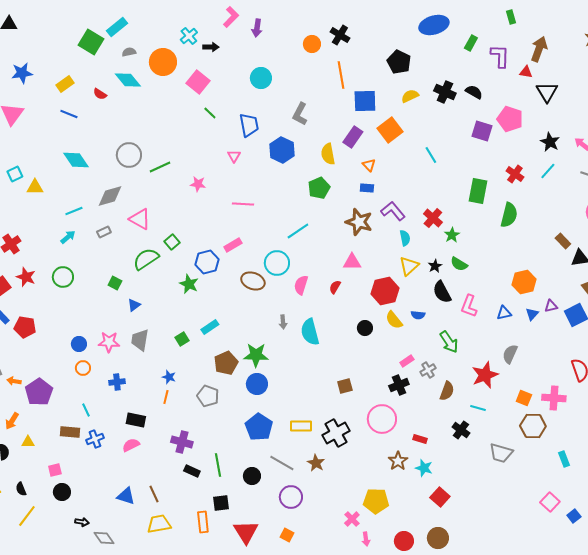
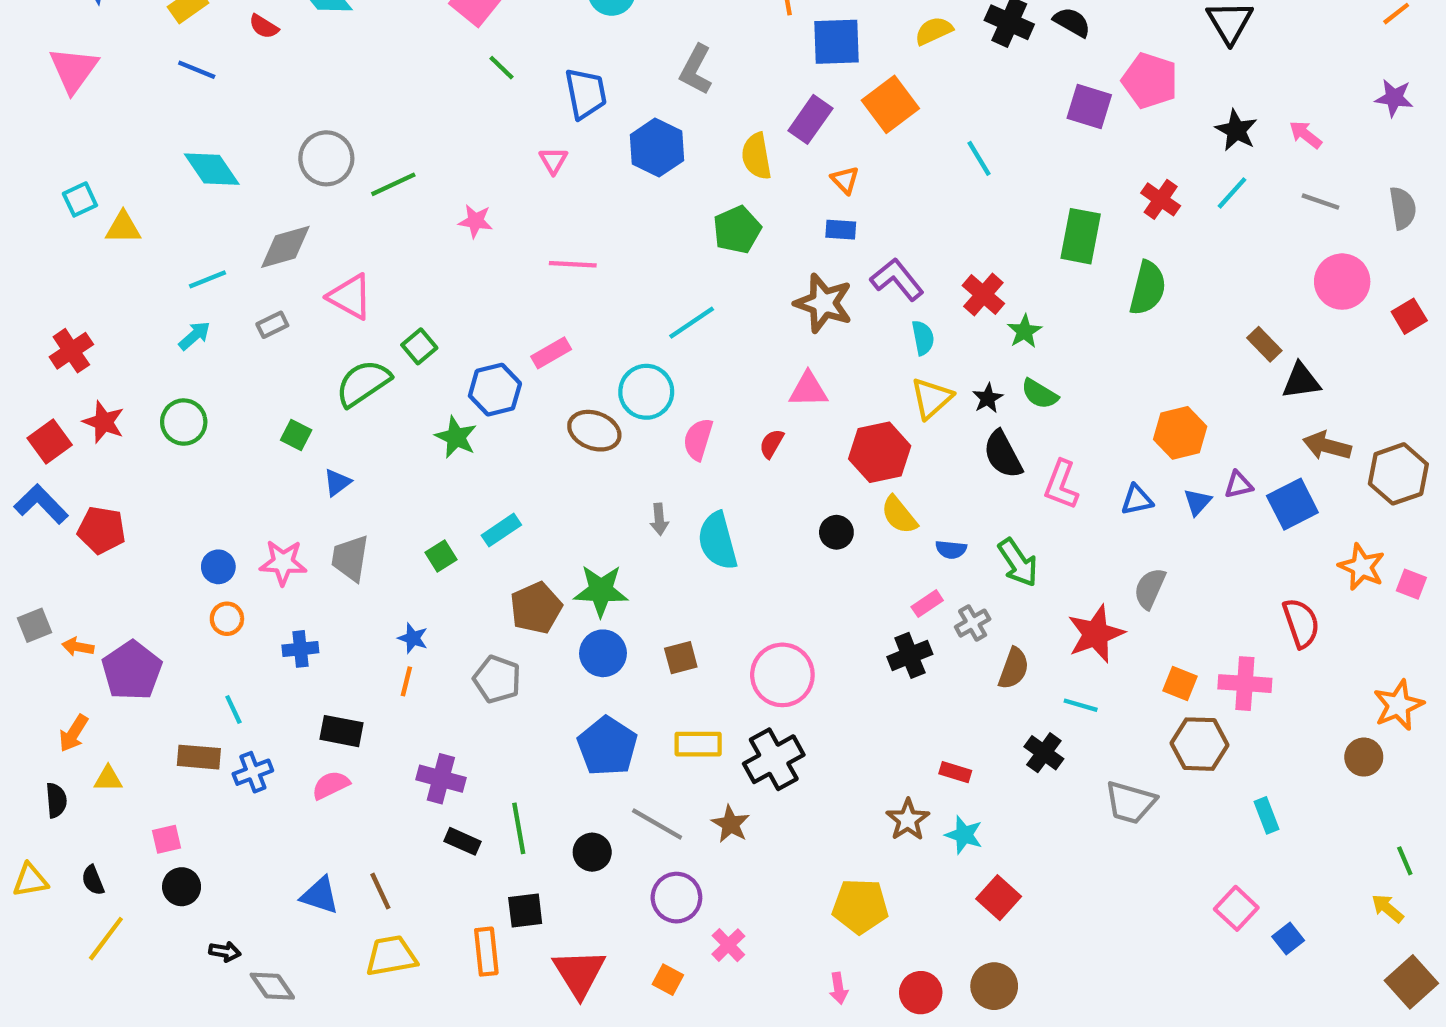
blue semicircle: (418, 315) -> (951, 550), moved
brown square: (345, 386) -> (681, 658), moved
pink circle: (382, 419) -> (782, 675), moved
pink cross: (352, 519) -> (728, 945), moved

